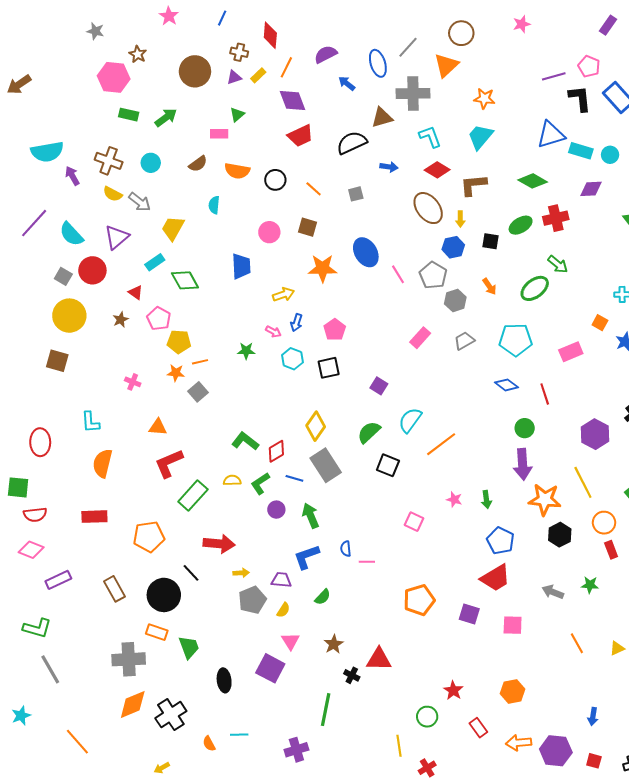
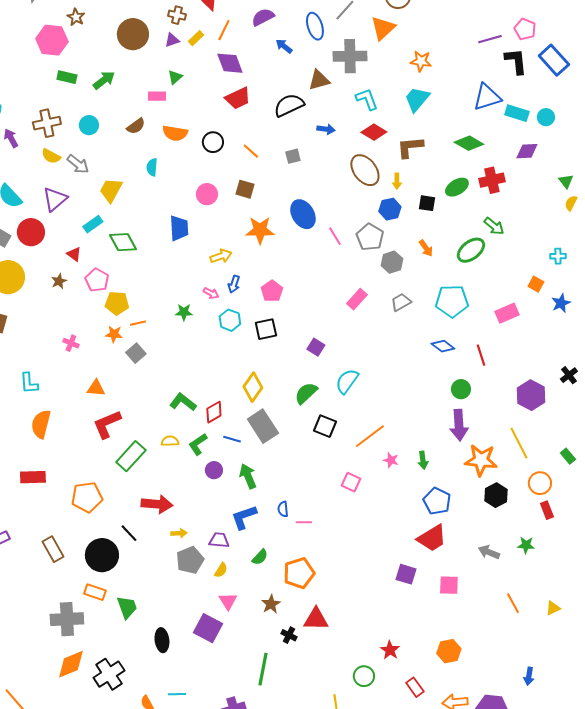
brown cross: (109, 161) -> (47, 123), turned -32
orange line: (441, 444) -> (370, 436), moved
orange pentagon: (419, 600) -> (299, 573), moved

